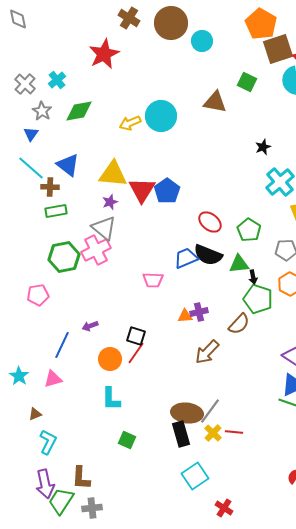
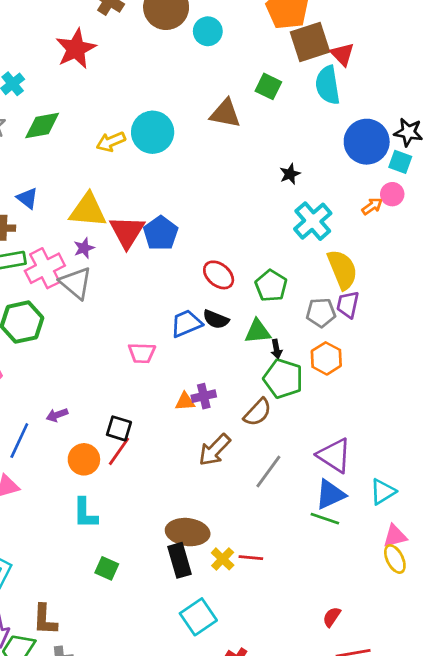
blue triangle: (68, 165) -> (27, 198), size x0.7
pink cross: (96, 250) -> (45, 268), moved
black semicircle: (208, 255) -> (216, 319), size x0.7
gray line: (210, 411) -> (268, 471), moved

